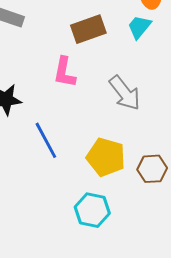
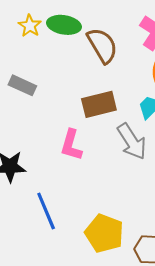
gray arrow: (125, 93) -> (132, 141), moved

